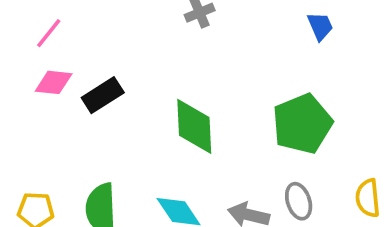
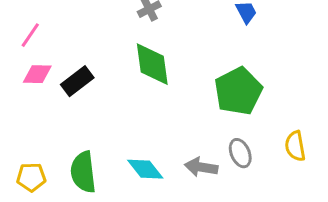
green diamond: (194, 126) -> (152, 64), moved

